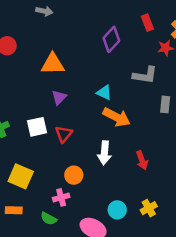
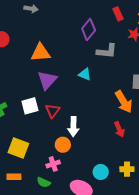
gray L-shape: (145, 75) -> (107, 51), moved
purple triangle: (59, 97) -> (47, 80), size x1.5
orange arrow: (117, 117) -> (124, 102), moved, turned 35
white arrow: (104, 153) -> (73, 127), moved
yellow cross: (149, 208) -> (127, 169), turned 32

